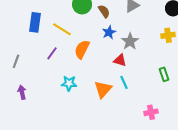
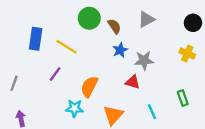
yellow cross: (168, 35) -> (187, 54), turned 32
gray star: (130, 41) -> (144, 60), turned 30
orange semicircle: (82, 49) -> (89, 87), moved
cyan line: (124, 82) -> (152, 112), moved

